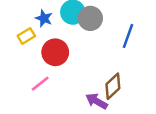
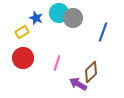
red circle: (55, 52) -> (23, 58), moved
pink line: (40, 84) -> (57, 63), moved, turned -35

